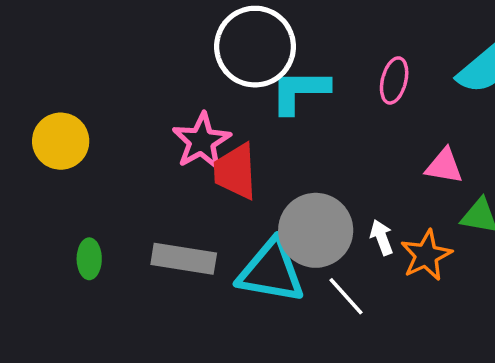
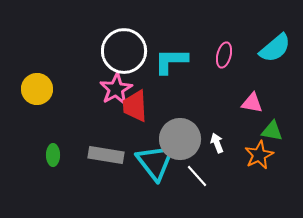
white circle: (255, 47) -> (124, 51), moved
orange star: (426, 255) -> (259, 155), moved
cyan triangle: (271, 271) -> (155, 162), turned 42

